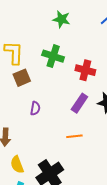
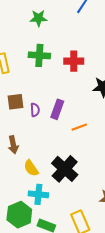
brown square: (22, 78) -> (15, 102), moved, turned 30
purple rectangle: (79, 103) -> (57, 109), moved

